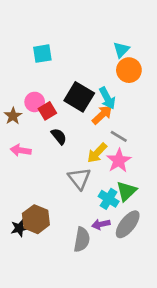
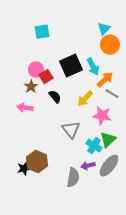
black square: (79, 97) -> (71, 66), turned 35
orange arrow: (102, 115) -> (105, 80), moved
brown star: (13, 116) -> (31, 87), moved
gray line: (119, 136) -> (112, 94), moved
yellow arrow: (97, 153) -> (85, 99), moved
pink star: (119, 161) -> (102, 116), turned -30

